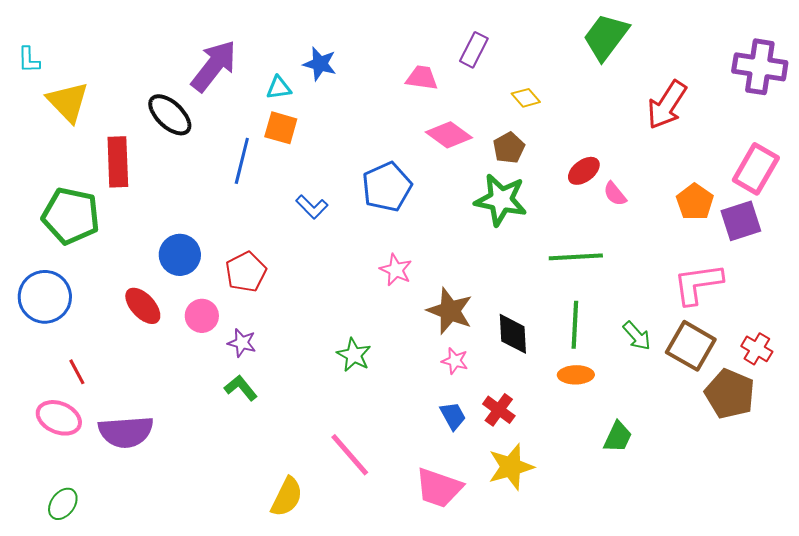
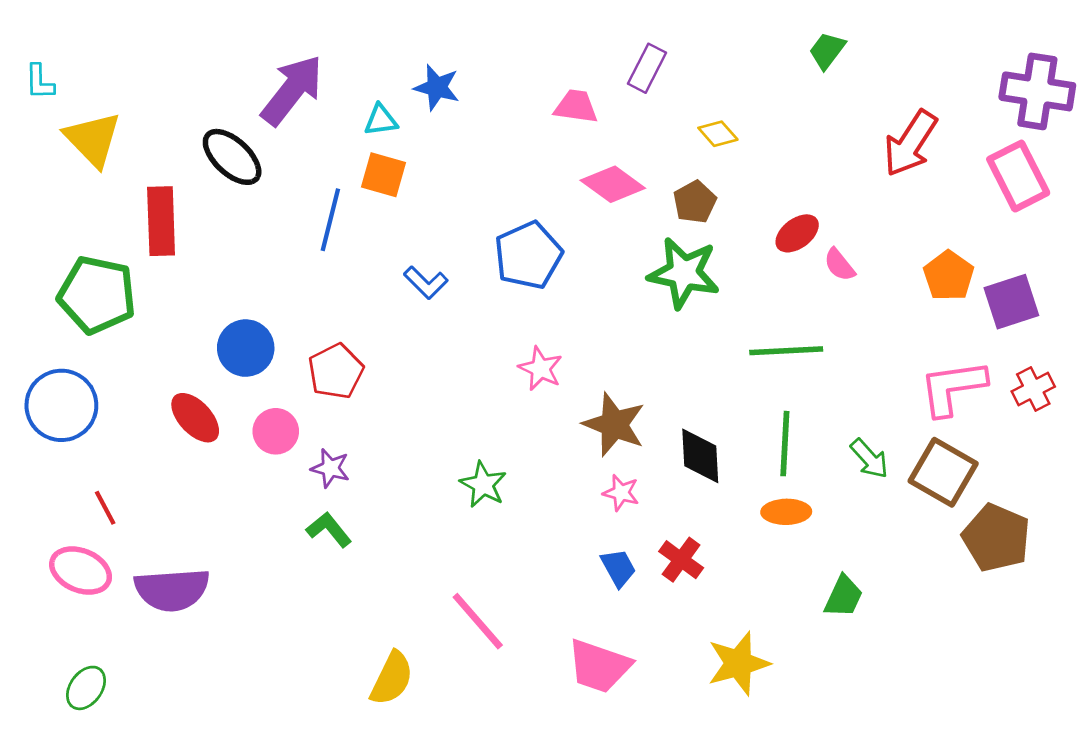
green trapezoid: (606, 37) -> (827, 51), size x0.6
pink rectangle: (756, 169) -> (1018, 176), moved, turned -57
red cross: (757, 349) -> (1033, 389), moved, turned 32
yellow star: (511, 467) -> (738, 663), moved

